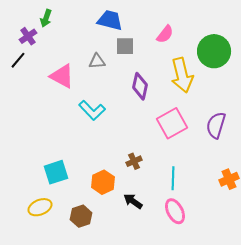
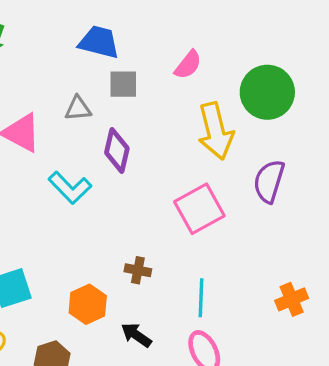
purple diamond: (140, 86) -> (117, 150), moved
purple semicircle: (216, 125) -> (269, 181), moved
brown cross: (134, 161) -> (138, 270), turned 35

